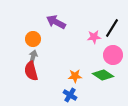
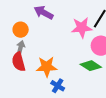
pink star: (94, 37) -> (82, 28), size x1.5
orange star: (75, 76) -> (47, 67), moved, size x1.5

